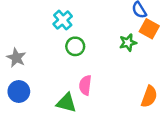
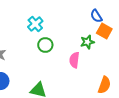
pink semicircle: (85, 85) -> (74, 60), moved

